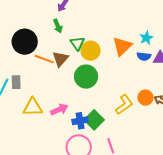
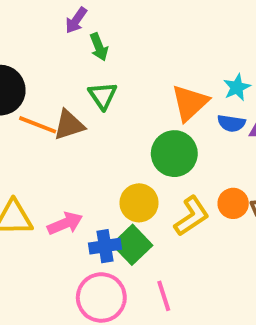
green arrow: (58, 26) -> (99, 47), moved
yellow circle: (91, 51) -> (139, 203), moved
brown triangle: (60, 59) -> (69, 125), turned 30
green circle: (86, 77) -> (174, 154), moved

